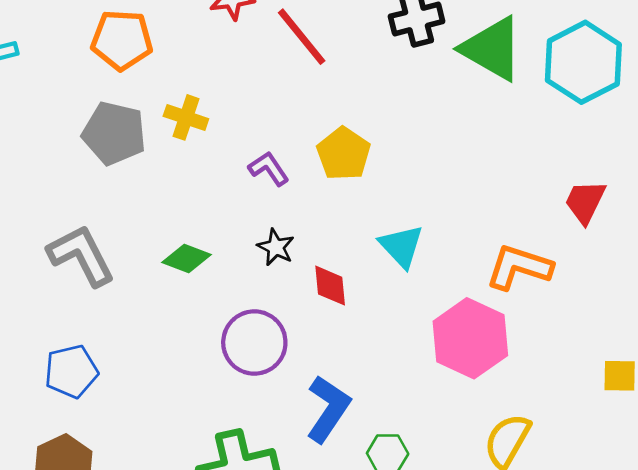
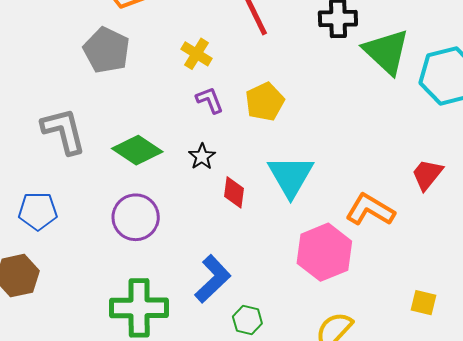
yellow cross: (186, 117) -> (197, 54), moved
cyan triangle: (401, 246) -> (291, 176), size x1.4
green diamond: (187, 259) -> (137, 150), size x1.4
purple circle: (254, 343) -> (136, 217), moved

